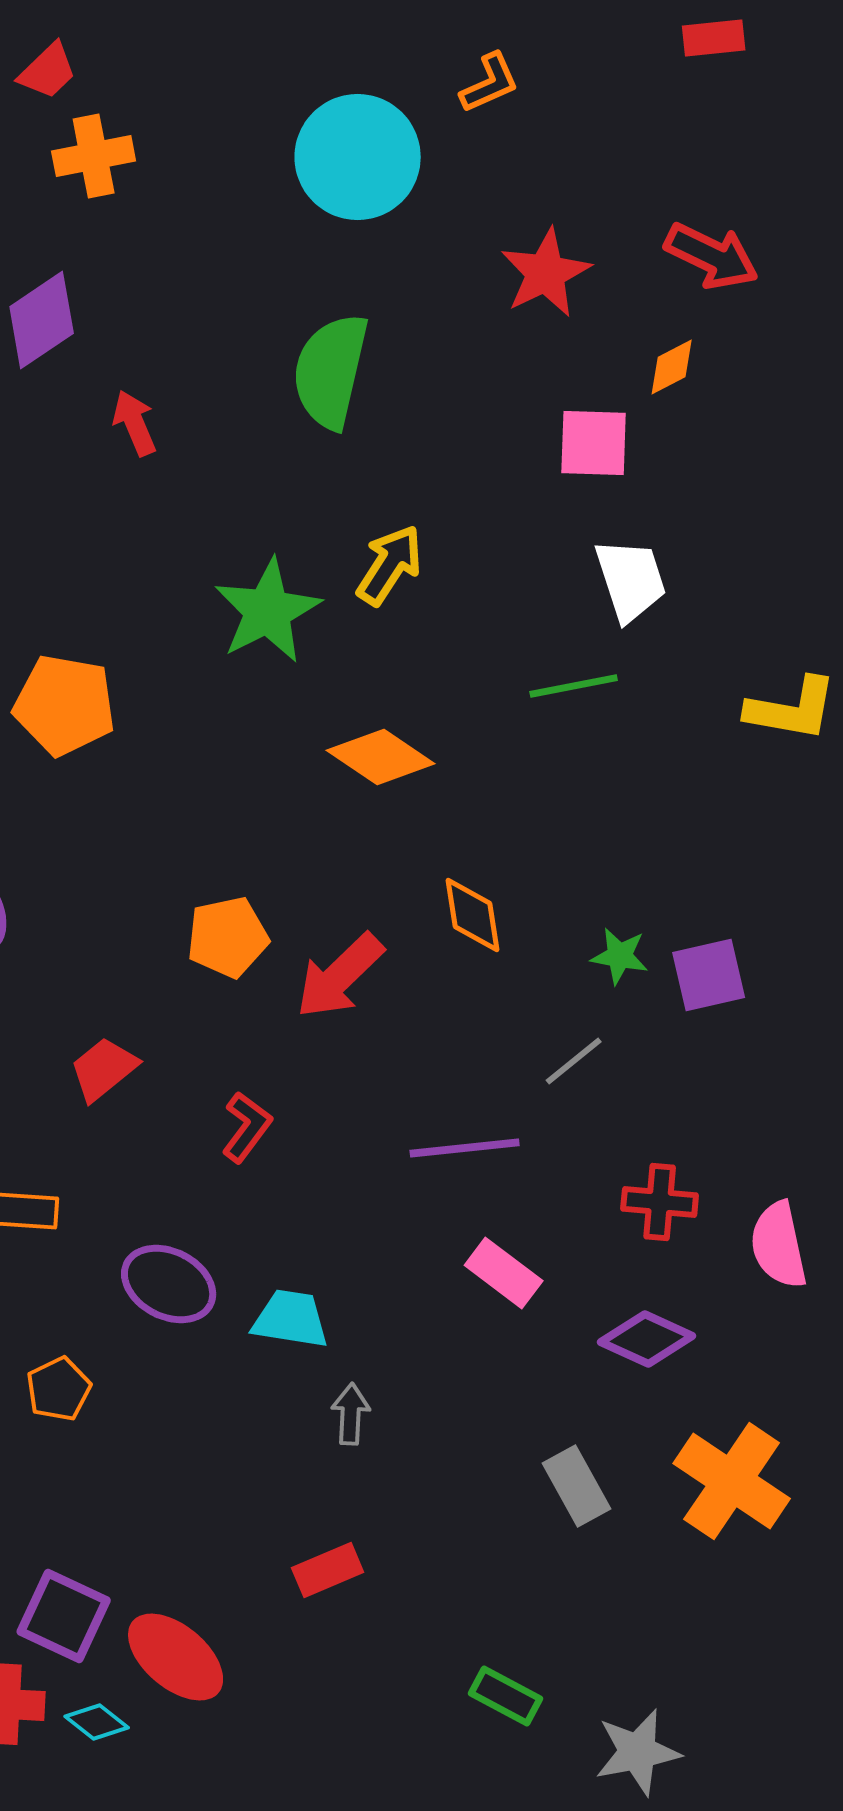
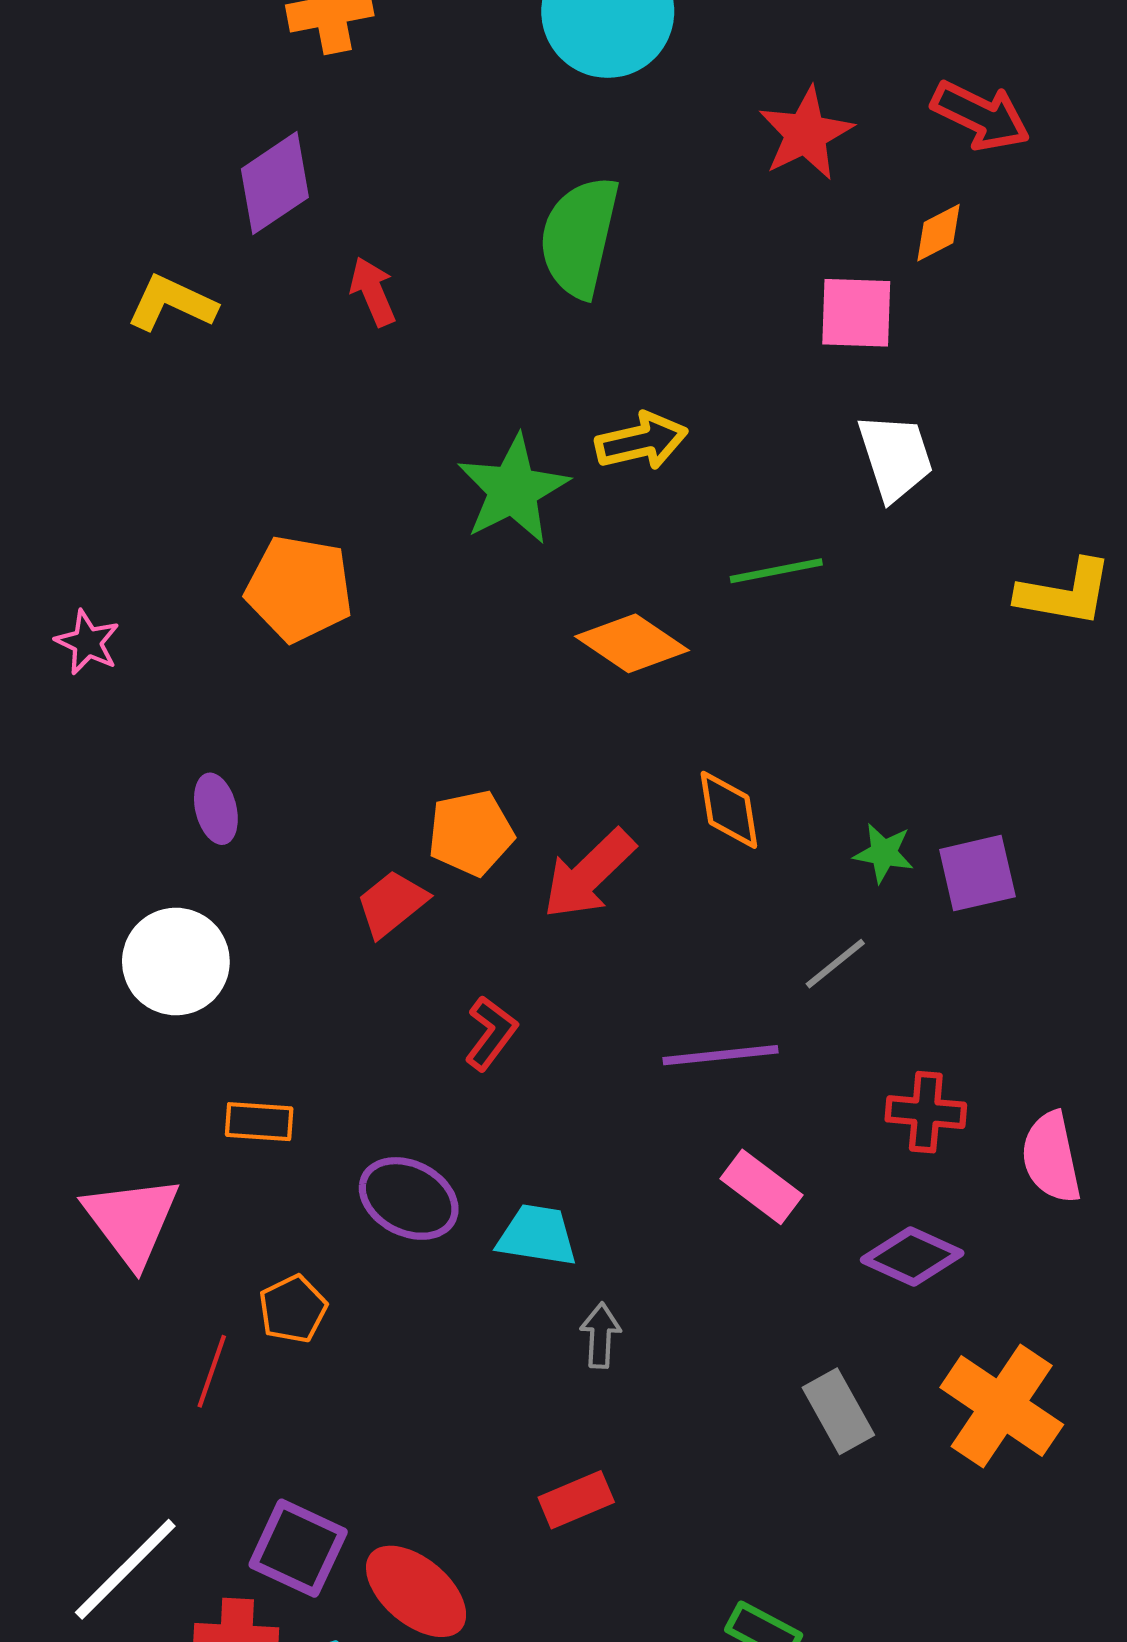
yellow arrow: (390, 565) -> (641, 441), turned 44
green line: (574, 686) -> (776, 571), moved
red trapezoid: (104, 1069) -> (392, 904), moved

